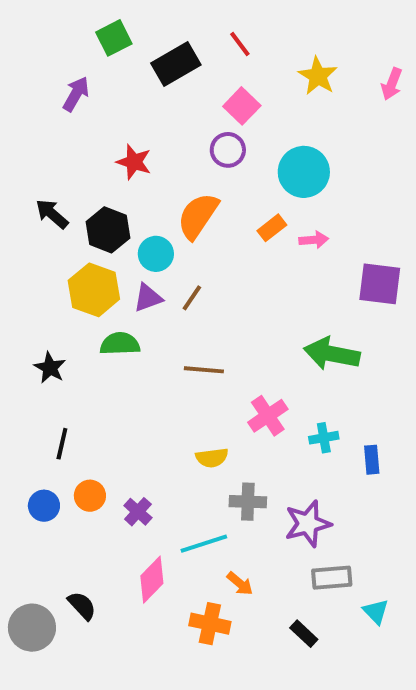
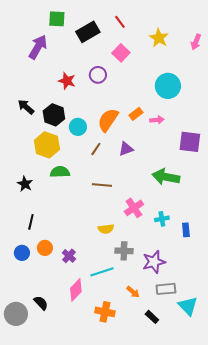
green square: (114, 38) -> (57, 19), turned 30
purple arrow: (76, 94) -> (38, 47), size x1.4
purple circle: (228, 150) -> (98, 75), moved
cyan circle: (304, 172) -> (168, 86), moved
orange semicircle: (198, 216) -> (108, 120), moved
purple triangle: (148, 298) -> (126, 149), moved
orange arrow: (240, 584) -> (133, 292), moved
cyan triangle: (376, 612) -> (188, 306), size x1.5

